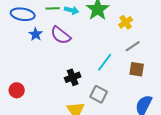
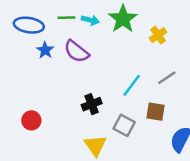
gray line: (133, 46) -> (167, 78), moved
brown square: (137, 69) -> (156, 112), moved
red circle: (17, 90) -> (31, 120), moved

